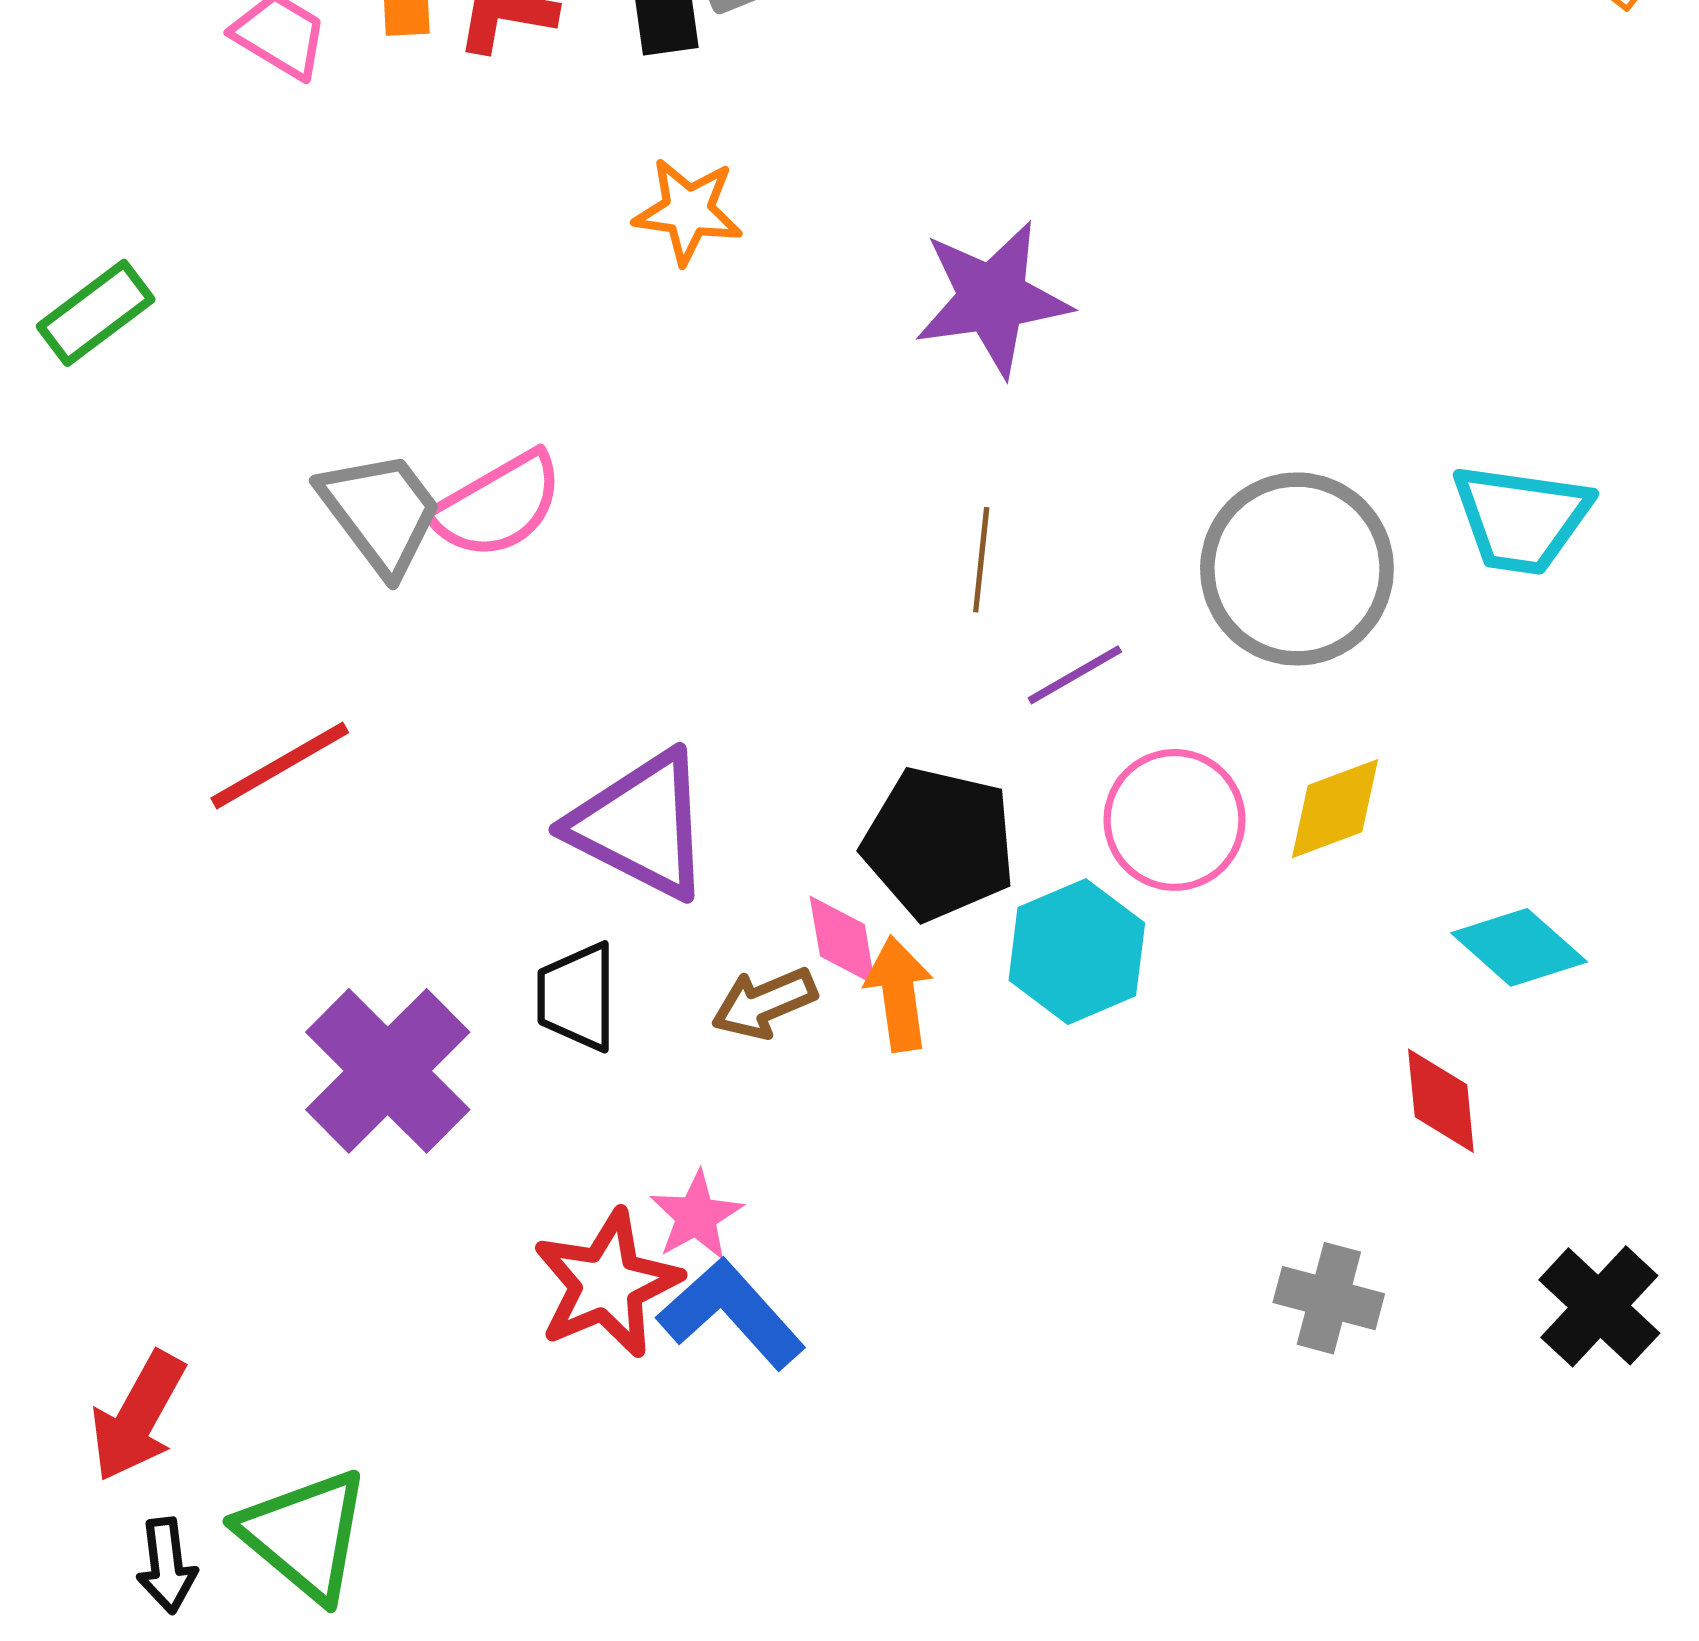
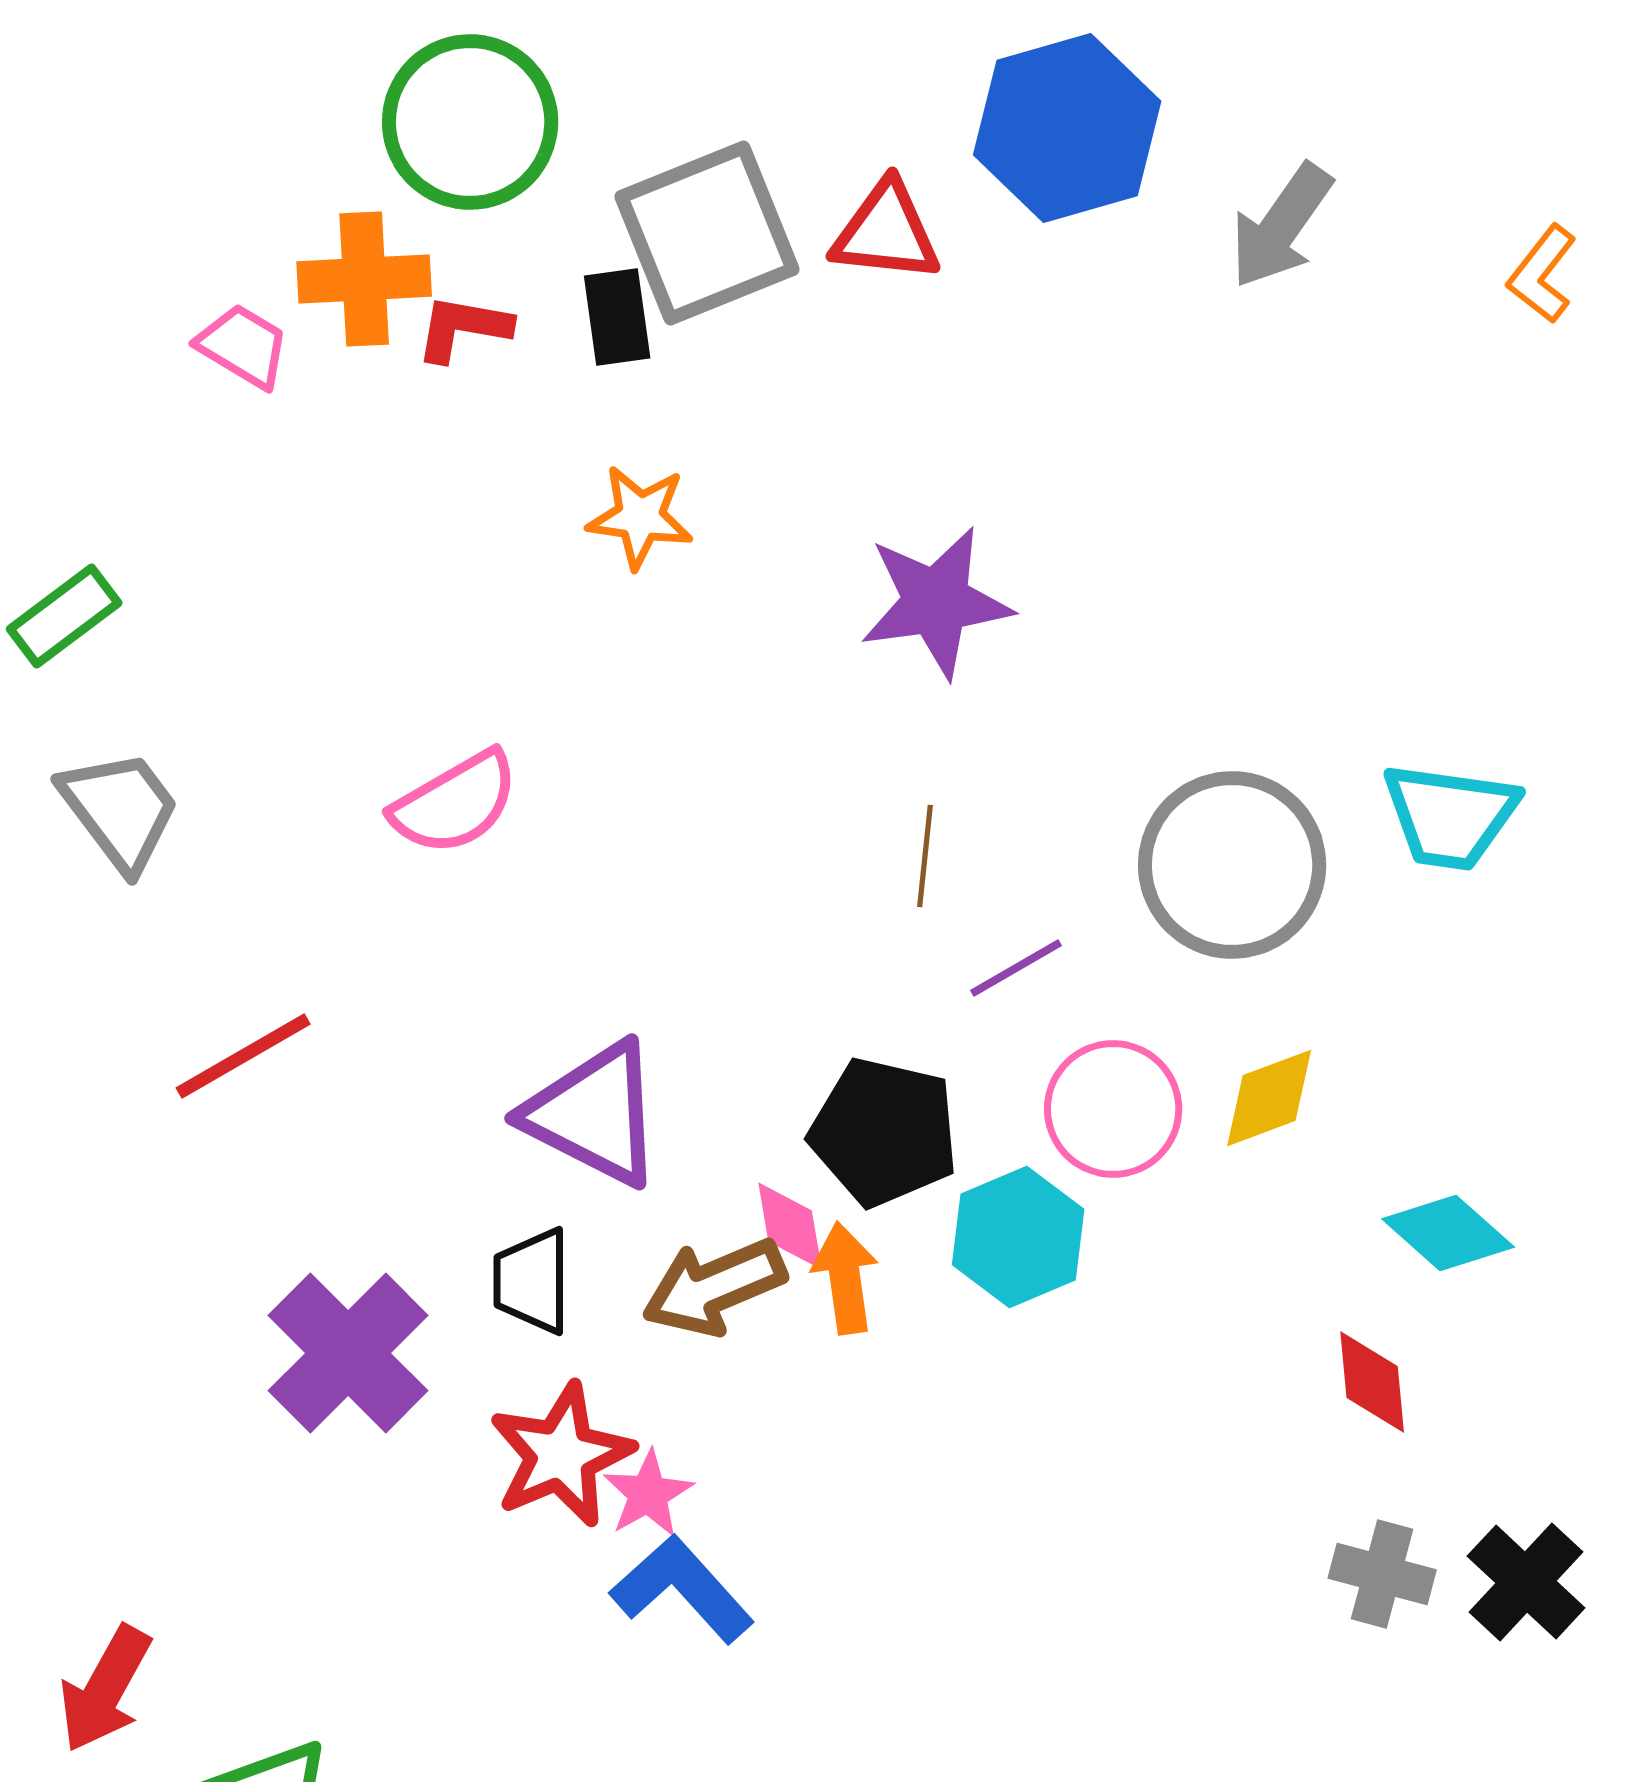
gray trapezoid: (381, 512) -> (120, 810), moved
brown arrow: (764, 1003) -> (714, 1287), size x1.4
red star: (607, 1284) -> (561, 1455), moved
gray cross: (1329, 1298) -> (1382, 1574), moved

